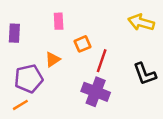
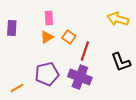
orange square: (83, 44) -> (69, 37), turned -32
orange triangle: (53, 60) -> (47, 37), moved
purple pentagon: (29, 79) -> (47, 74), moved

